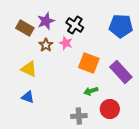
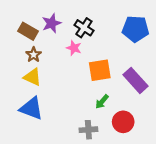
brown star: (46, 45) -> (34, 55), moved
orange square: (89, 63) -> (100, 70), turned -30
green arrow: (91, 91) -> (102, 102), turned -32
blue triangle: (28, 97) -> (31, 108), size x1.6

